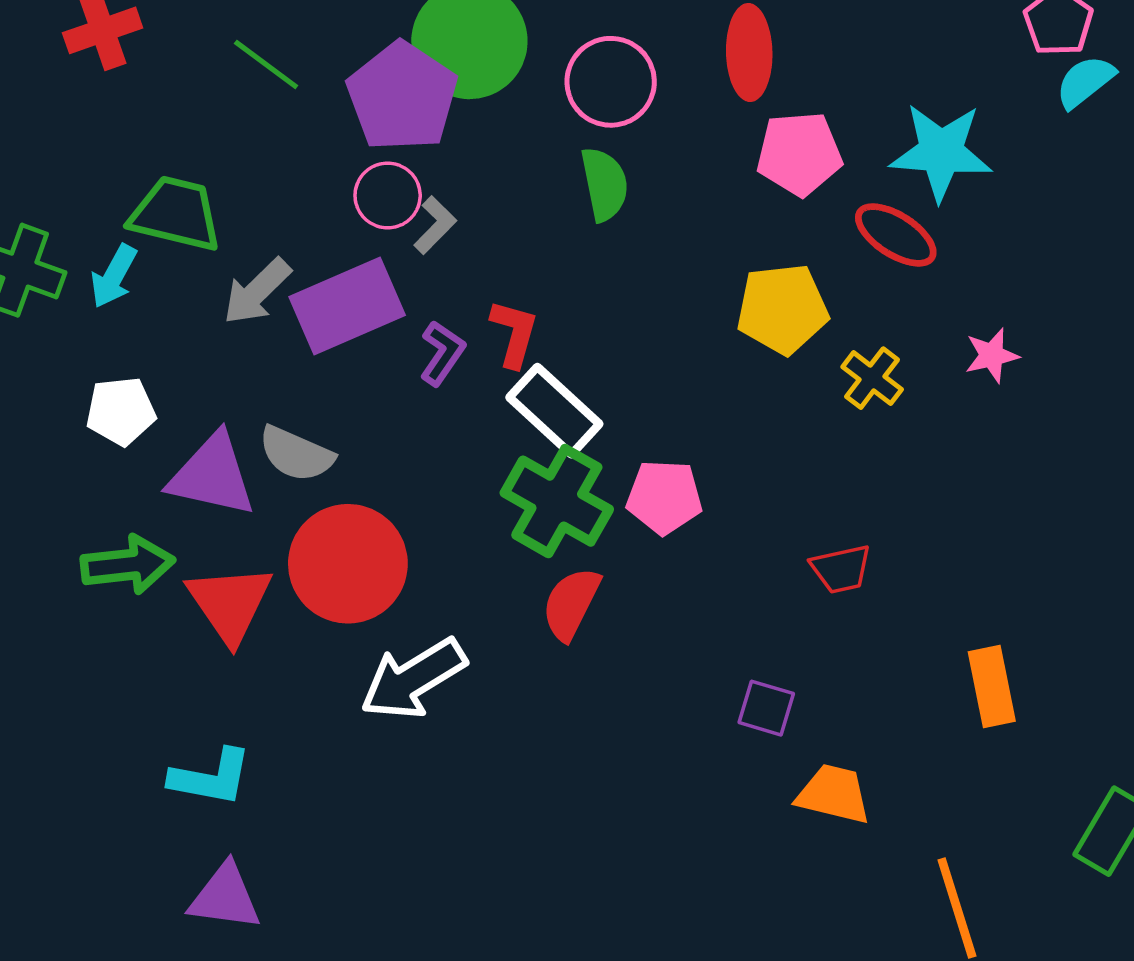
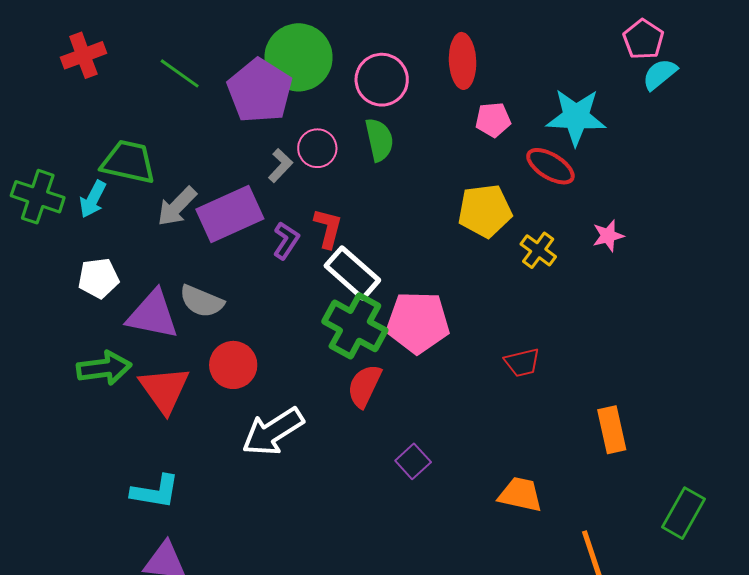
pink pentagon: (799, 154) -> (493, 120), size x0.7
pink circle: (388, 195) -> (317, 148), moved
pink pentagon: (664, 497) -> (418, 322), size x1.4
red circle: (348, 564) -> (233, 365), size x0.7
purple square: (766, 708) -> (413, 461), moved, turned 32

